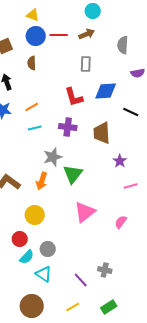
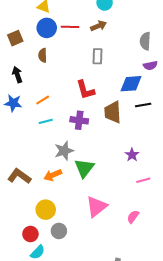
gray semicircle: (123, 45) -> (145, 41), moved
blue diamond: (106, 91) -> (131, 84), moved
black line: (131, 112) -> (143, 105), turned -35
brown trapezoid: (102, 133) -> (113, 112), moved
orange arrow: (42, 181) -> (53, 175), turned 48
gray circle: (48, 249) -> (59, 231), moved

